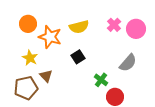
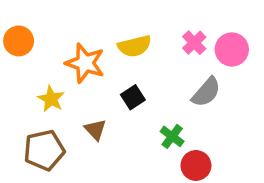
orange circle: (28, 24) -> (19, 41), moved
gray semicircle: (128, 63) -> (206, 92), moved
brown triangle: (46, 76) -> (95, 130), moved

